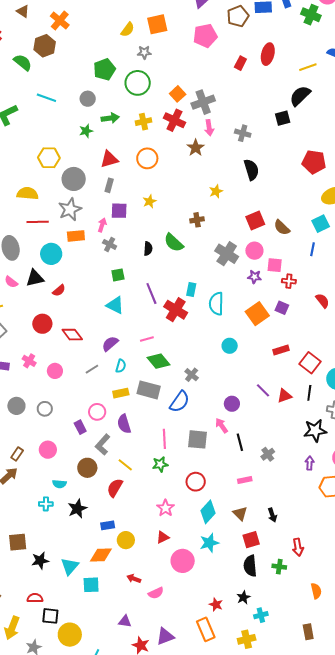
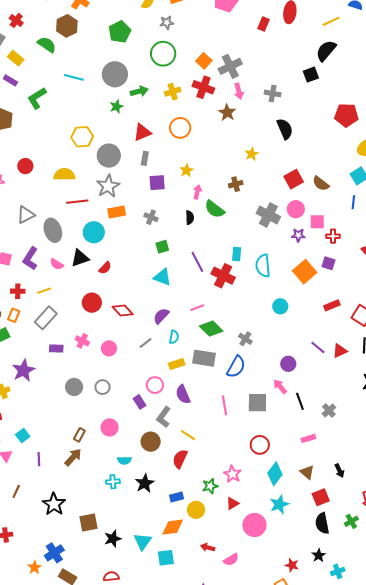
green pentagon: (104, 69) -> (120, 32), moved
gray circle: (88, 99) -> (115, 74), size x1.6
pink arrow: (102, 225) -> (197, 192), moved
green star: (160, 464) -> (210, 486), moved
green cross: (279, 567) -> (351, 521), turned -32

